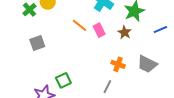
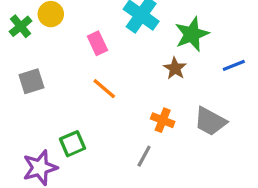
orange line: (80, 25) -> (104, 89), moved
pink rectangle: (99, 30) -> (97, 43), moved

